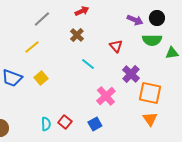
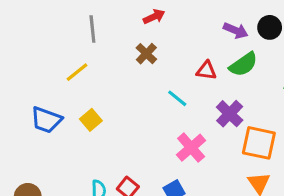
gray line: (42, 19) -> (92, 29), turned -54
green semicircle: (152, 40) -> (243, 64), moved, turned -36
red triangle: (116, 46) -> (206, 71), turned -40
cyan line: (88, 64) -> (177, 98), moved

